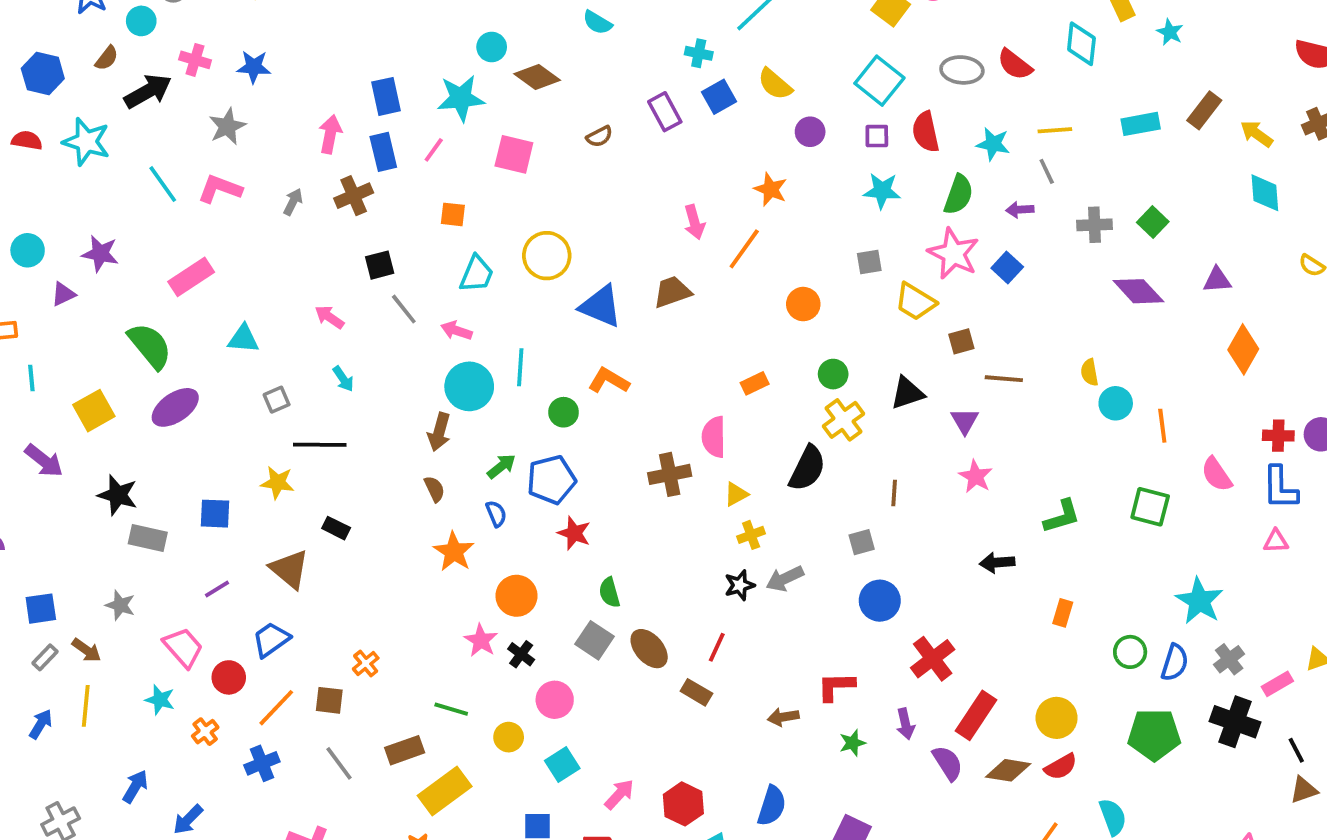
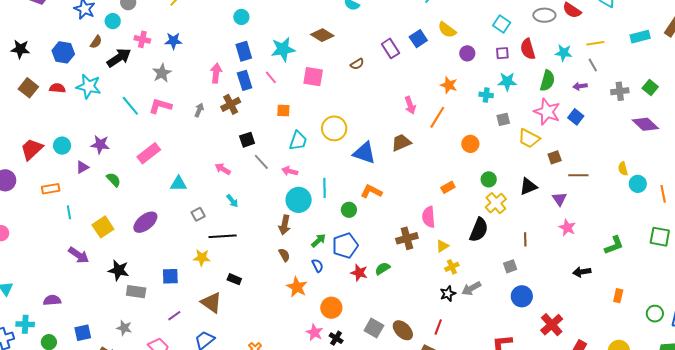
cyan circle: (492, 47) -> (241, 17), moved
cyan cross: (699, 53) -> (486, 95), moved
cyan square: (879, 81) -> (502, 24), size x0.7
pink line: (434, 150) -> (271, 77), turned -72
green semicircle: (150, 346) -> (114, 180), moved, size x0.6
green semicircle: (609, 592) -> (383, 269), moved, turned 77

